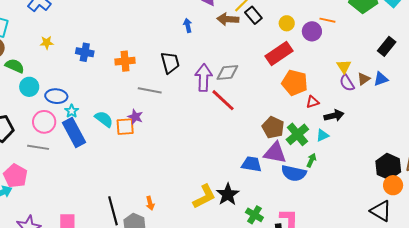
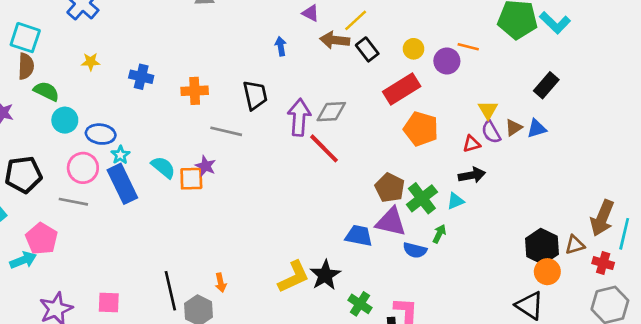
black rectangle: (253, 15) -> (367, 49), moved
red triangle: (312, 102) -> (472, 144), moved
blue semicircle: (294, 173) -> (415, 250), size x0.7

